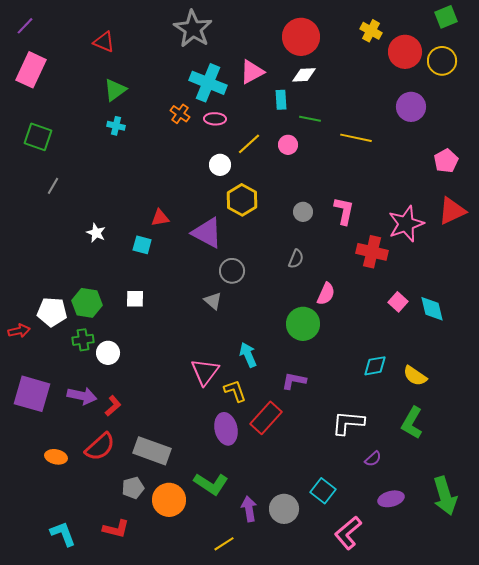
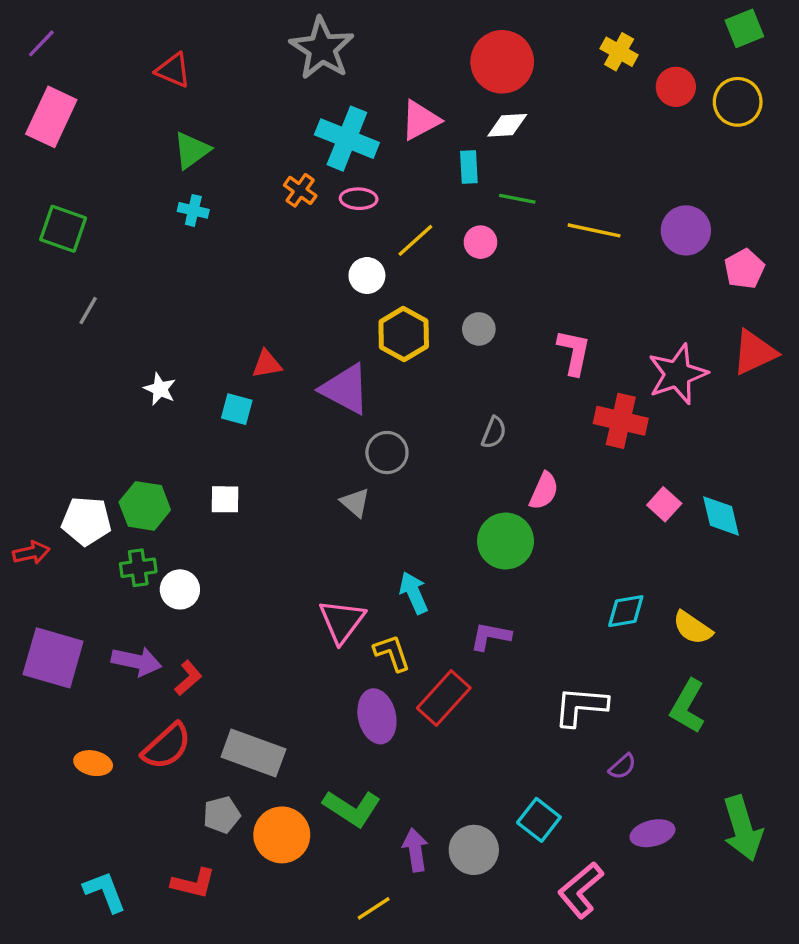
red circle: (405, 52) -> (676, 87), size x0.7
purple circle: (411, 107) -> (686, 230), moved
gray circle: (303, 212) -> (479, 329), moved

